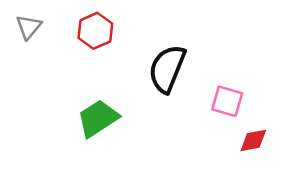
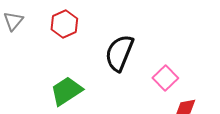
pink square: (227, 101) -> (165, 78), turned 30

